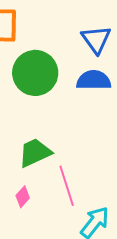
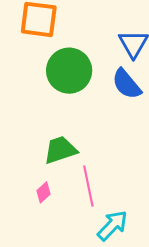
blue semicircle: (94, 80) -> (126, 84), turned -136

